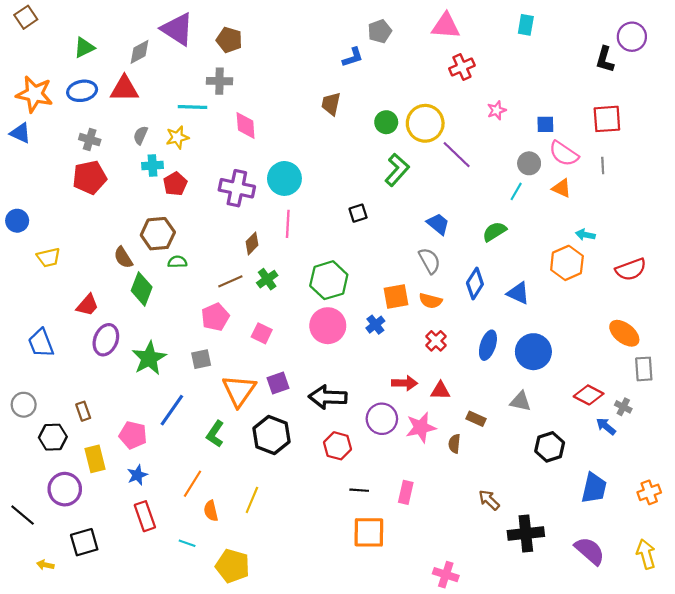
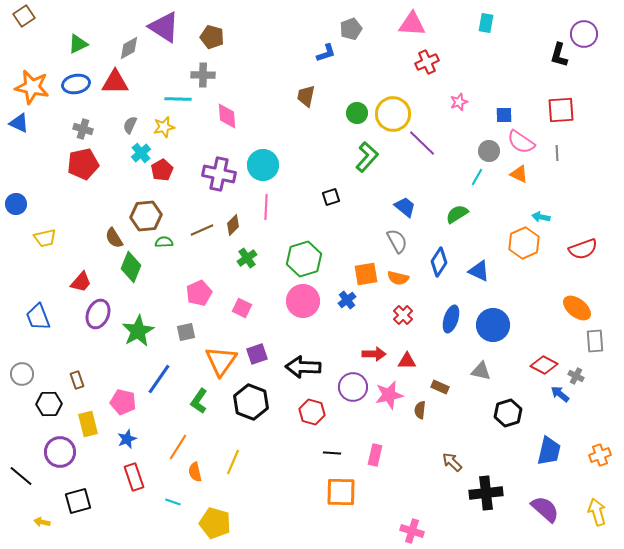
cyan cross: (152, 166) -> (141, 153), turned -36
brown line: (230, 281) -> (202, 230), moved

